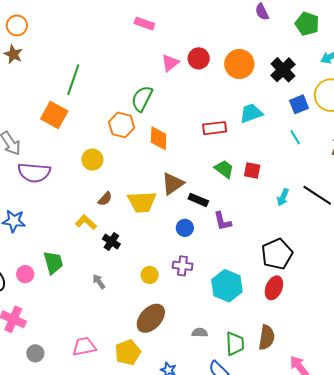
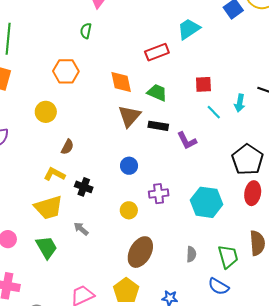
green semicircle: (142, 99) -> (86, 31), moved, size x0.6
cyan line: (295, 137) -> (214, 112), moved
orange diamond: (159, 138) -> (121, 82), moved
green trapezoid: (224, 169) -> (157, 93), moved
yellow trapezoid: (142, 202) -> (48, 208), moved
blue circle: (185, 228) -> (129, 166), moved
green trapezoid: (53, 263) -> (47, 247), moved
gray semicircle: (200, 333) -> (191, 254), turned 105

